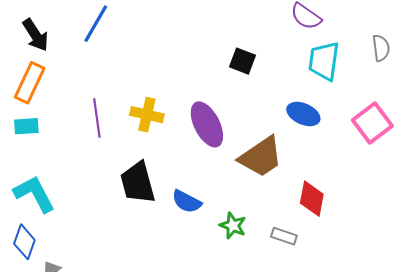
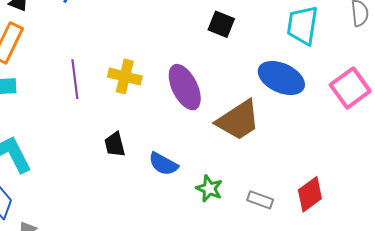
blue ellipse: (303, 114) -> (281, 78), size x1.4
black trapezoid: (138, 183) -> (115, 144), size x0.6
red diamond: (312, 199) -> (310, 194), moved, turned 42

